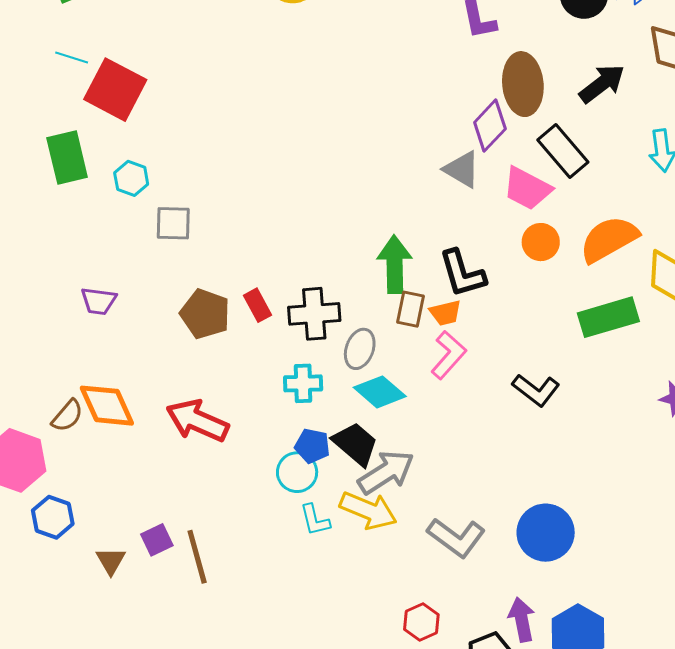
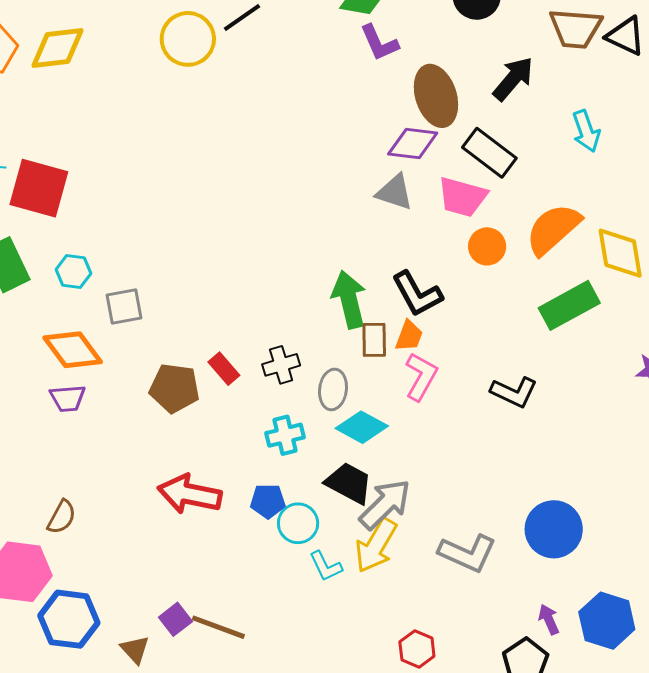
purple diamond: (490, 126) -> (413, 144), turned 66
orange trapezoid: (445, 313) -> (409, 336), turned -44
black cross: (314, 314) -> (281, 365), size x0.7
orange diamond: (107, 406) -> (73, 350), moved
blue pentagon: (312, 446) -> (268, 501), moved
yellow arrow: (368, 510) -> (376, 545), turned 110
blue hexagon: (53, 517) -> (69, 619), size x1.4
brown line: (197, 557) -> (218, 627), turned -42
purple arrow: (522, 620) -> (549, 619), size x0.7
red hexagon: (421, 622) -> (417, 649), moved

